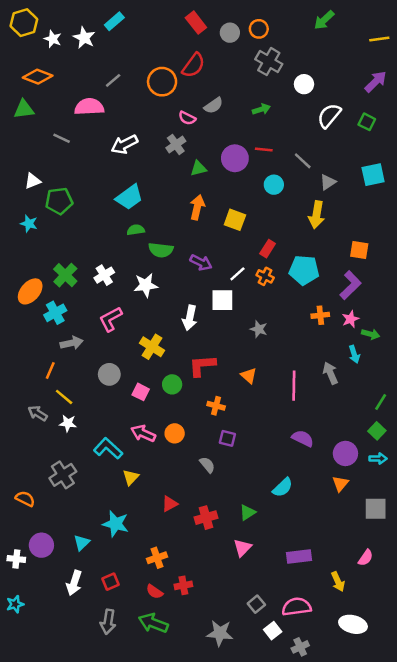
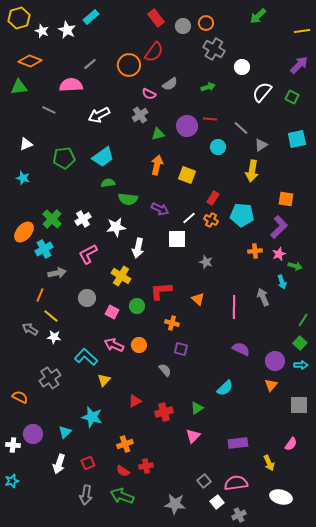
green pentagon: (59, 201) -> (64, 158), moved
white arrow: (190, 318) -> (138, 248), moved

